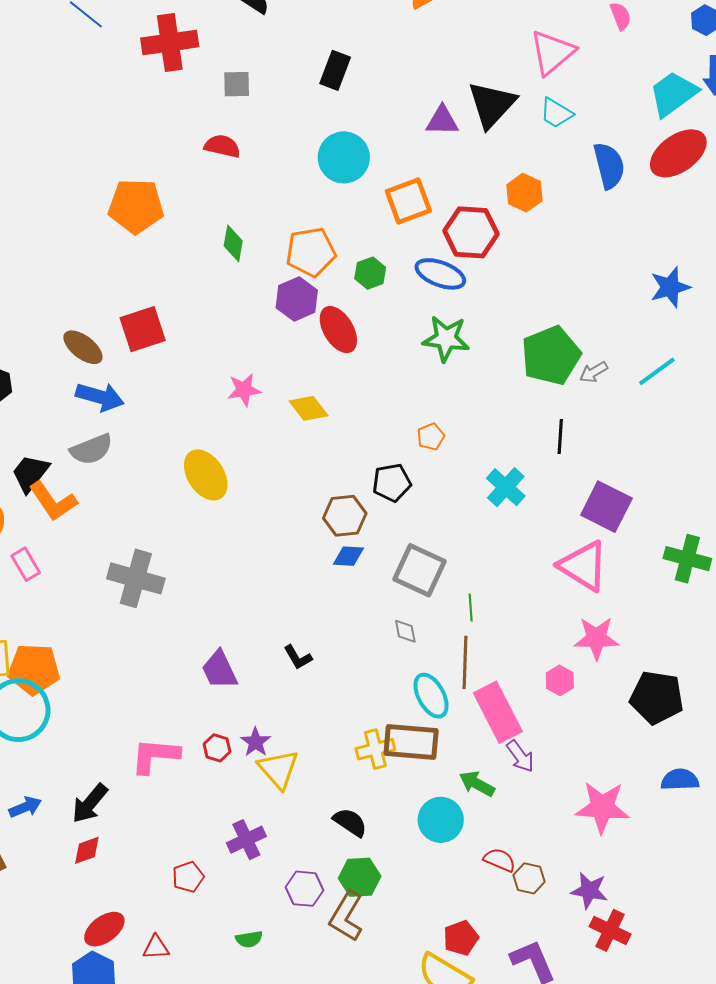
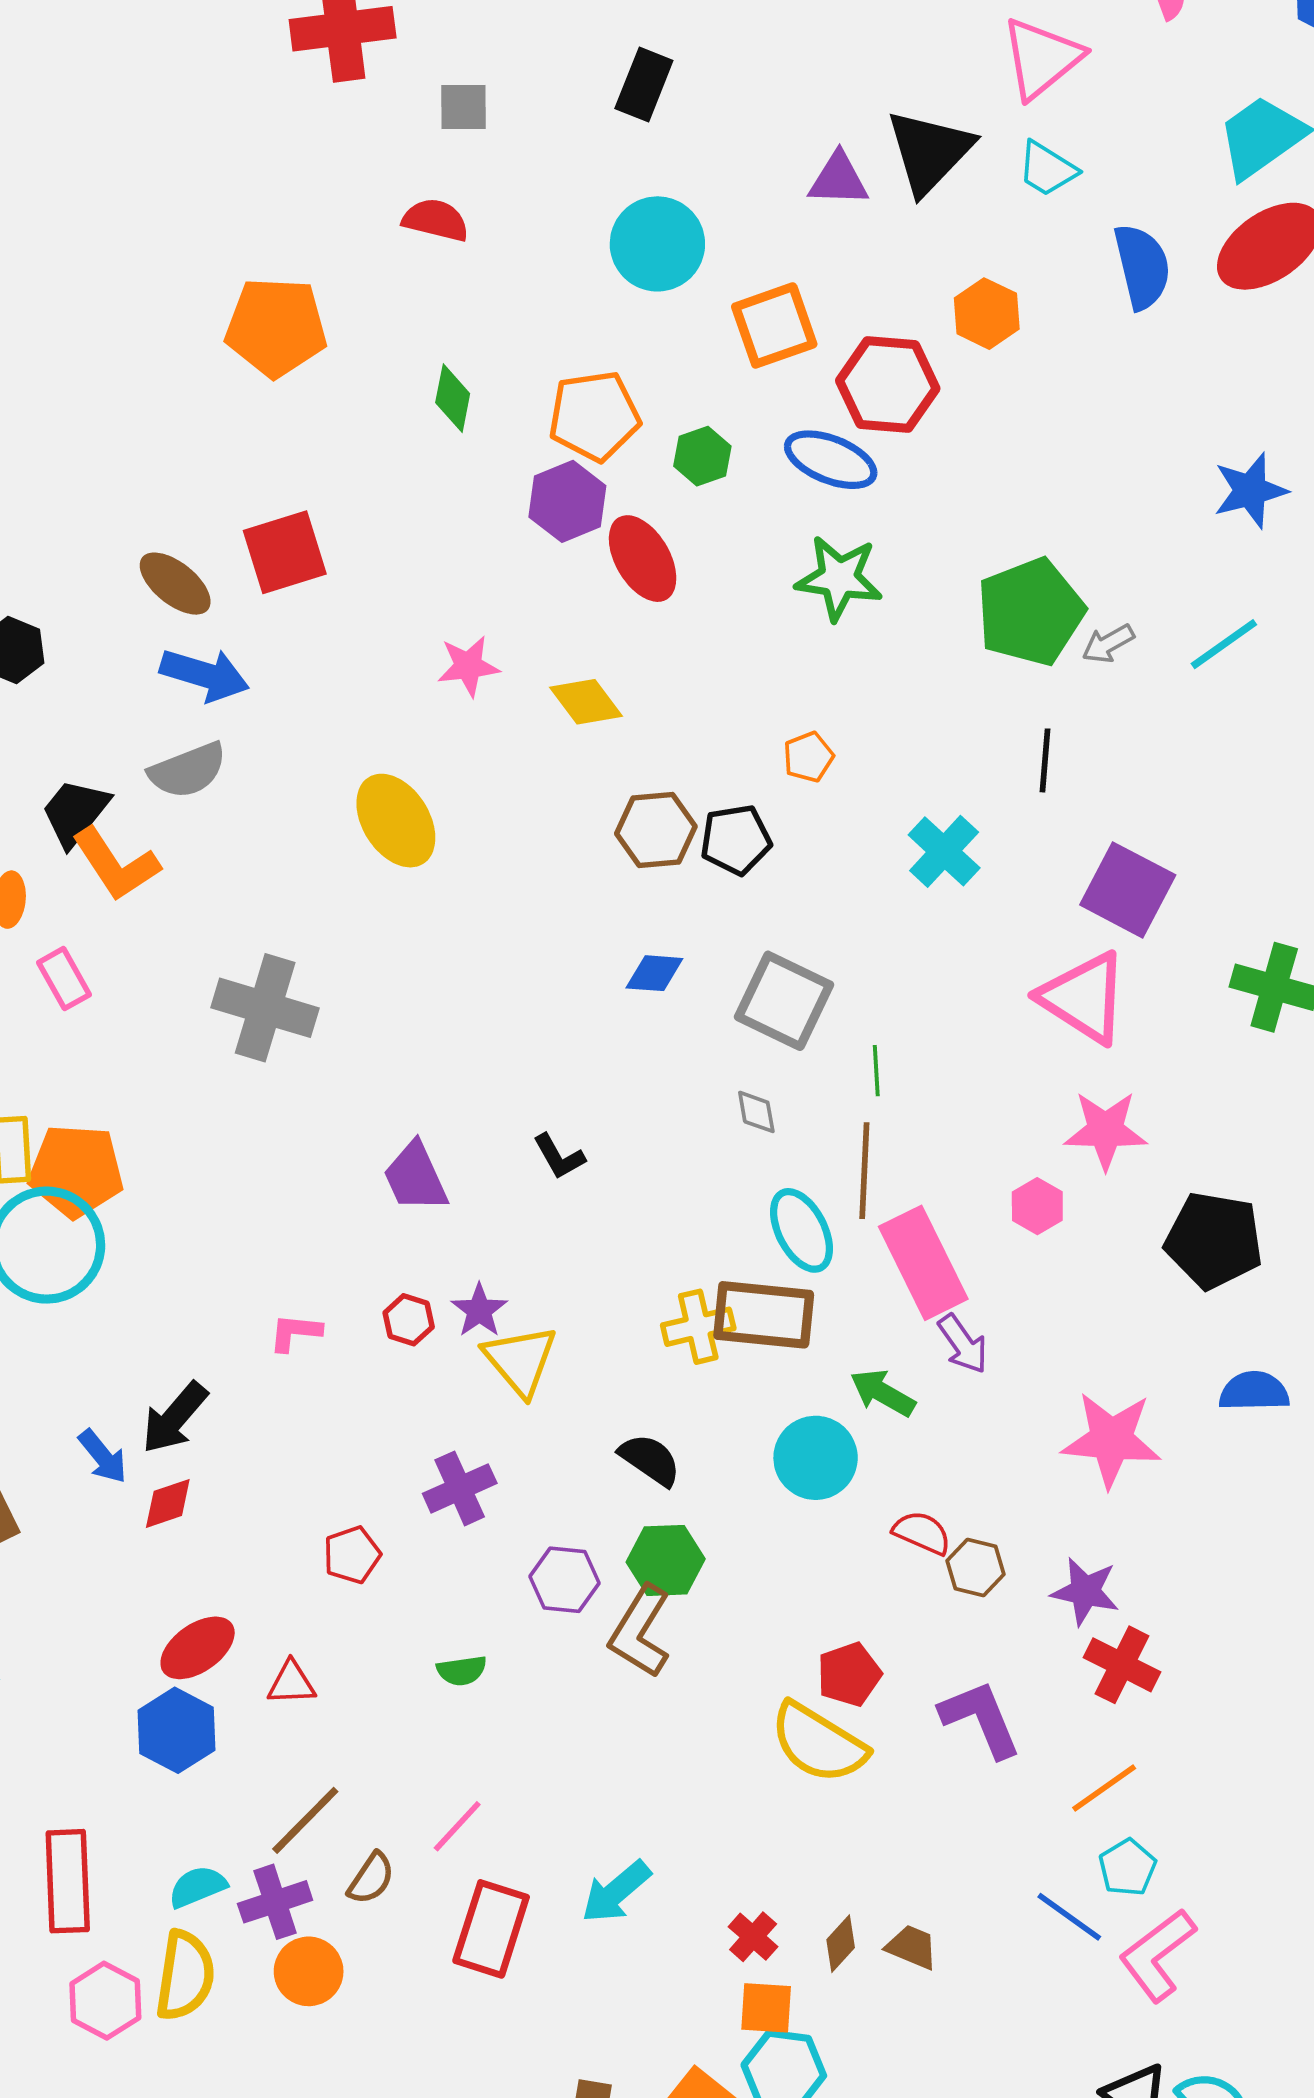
brown hexagon: (345, 516) -> (656, 830), moved
pink L-shape: (155, 756) -> (295, 1332), size x0.6
blue arrow: (25, 807) -> (103, 1457), moved, turned 72

